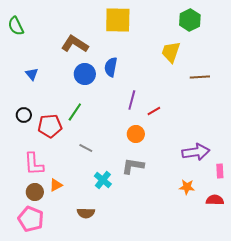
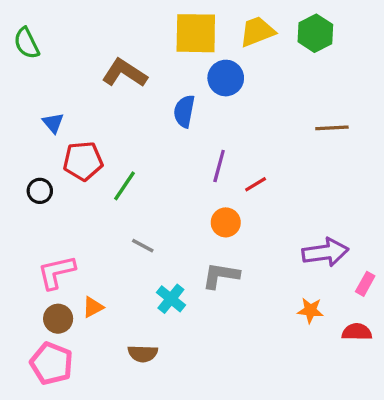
yellow trapezoid: (171, 52) -> (257, 32), moved, turned 50
blue circle: (85, 74) -> (226, 78), moved
red pentagon: (50, 126) -> (83, 161), moved
pink L-shape: (34, 164) -> (56, 272), turned 80
pink rectangle: (220, 171) -> (365, 284), turned 32

